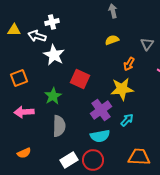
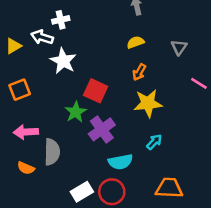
yellow triangle: (14, 30) -> (13, 46), moved, turned -32
orange arrow: (129, 64) -> (139, 72), moved
green star: (53, 96) -> (76, 112), moved
purple cross: (101, 110) -> (102, 129), moved
gray semicircle: (59, 126) -> (52, 152), moved
orange semicircle: (24, 153) -> (26, 168), moved, turned 48

